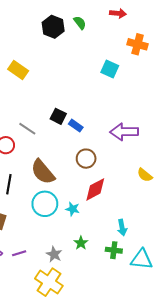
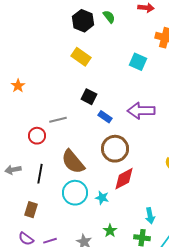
yellow rectangle: (18, 70) -> (81, 57), moved
black square: (58, 116) -> (89, 97), moved
gray line: (27, 129) -> (58, 120), turned -48
purple arrow: (124, 132) -> (141, 111), moved
brown circle: (86, 159) -> (115, 149), size x1.4

